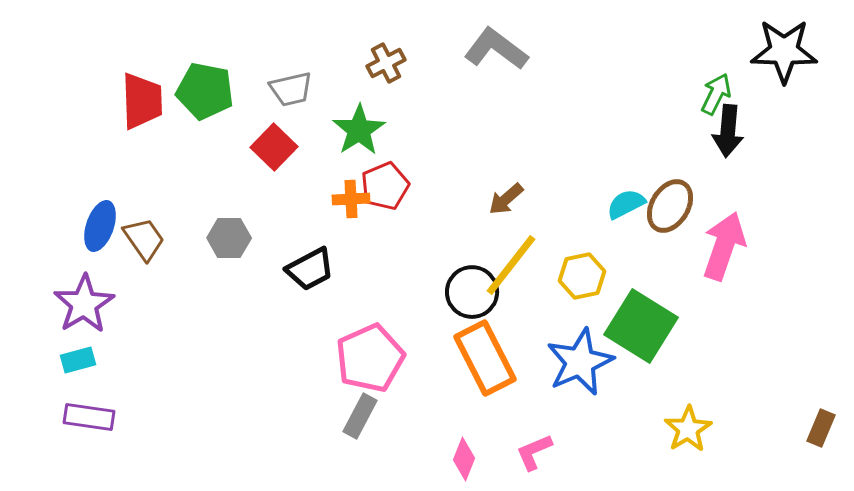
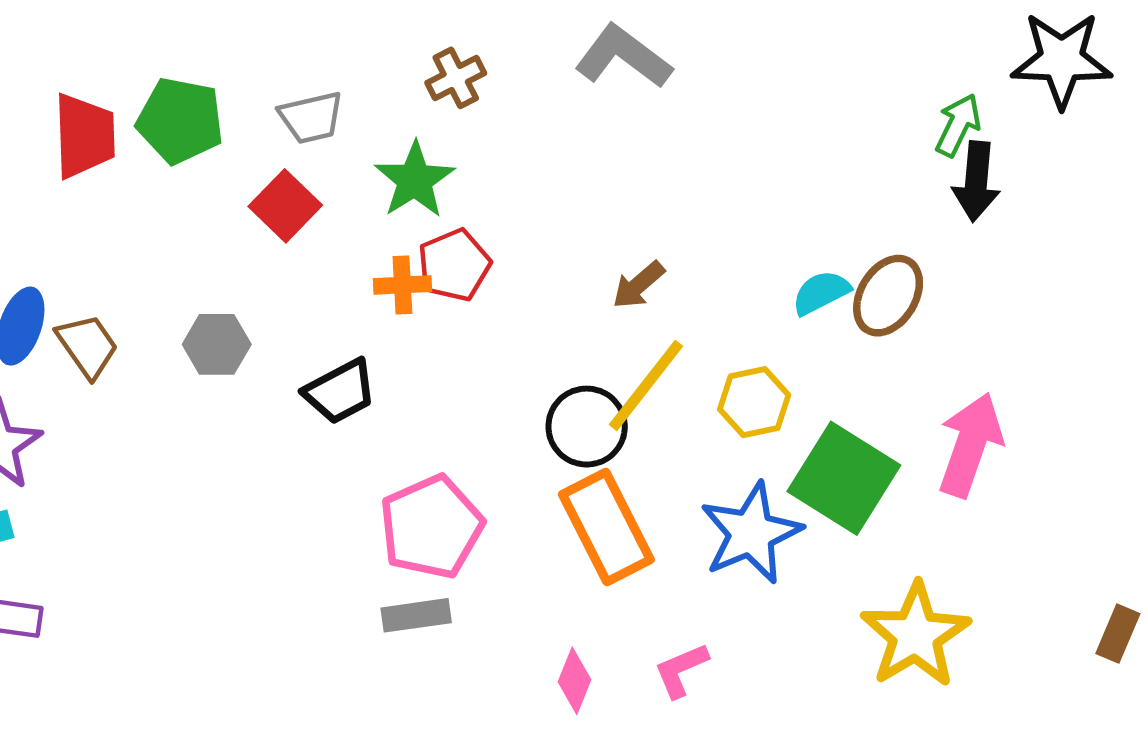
pink arrow: (724, 246) -> (970, 445), moved
gray rectangle: (360, 416) -> (416, 615), turned 54
yellow star: (688, 429) -> (915, 635), size x1.5

